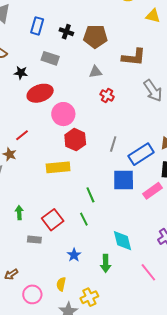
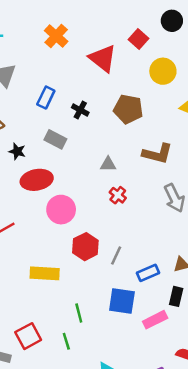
brown pentagon: (95, 37) -> (128, 109), moved
red hexagon: (75, 140) -> (85, 247), moved
blue rectangle: (141, 154) -> (148, 273), size x0.7

